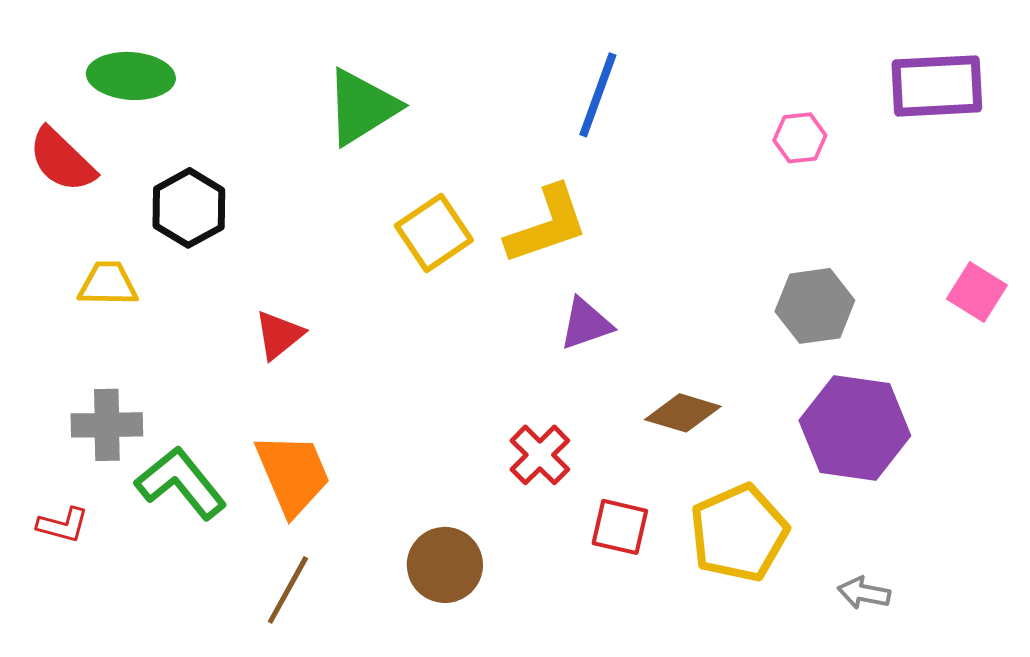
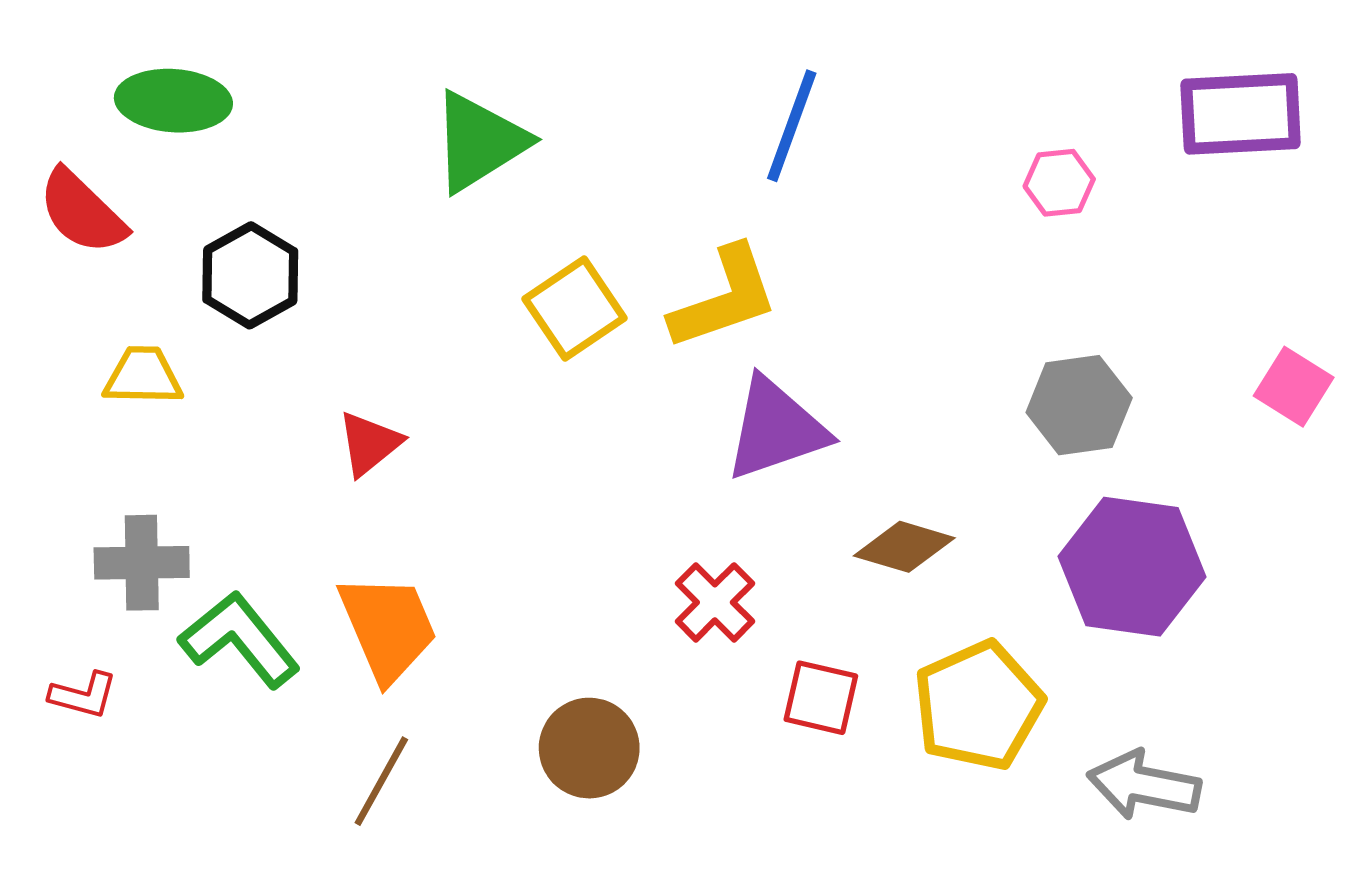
purple triangle: (586, 324) -> (776, 429), size x1.5
gray arrow: (864, 593) -> (1144, 785), size x1.6

